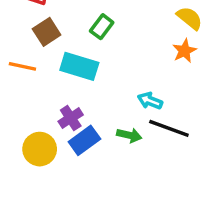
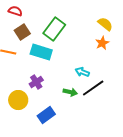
green rectangle: (102, 27) -> (54, 29), size x1.6
black line: (169, 128) -> (93, 88), turned -55
blue rectangle: (84, 140) -> (46, 115), moved

